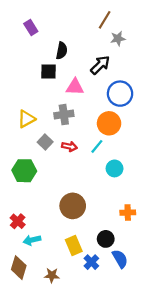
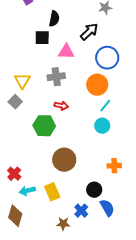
yellow triangle: (26, 119) -> (22, 81), turned -30
gray square: (45, 142) -> (15, 102), moved
cyan line: (97, 146) -> (105, 106), moved
green hexagon: (24, 171) -> (44, 126), moved
yellow rectangle: (74, 246) -> (52, 192), moved
brown star: (52, 275) -> (63, 224), moved

